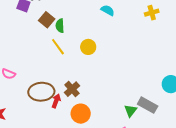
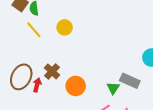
brown ellipse: (41, 92) -> (21, 77), turned -55
orange circle: (81, 114) -> (76, 86), moved

